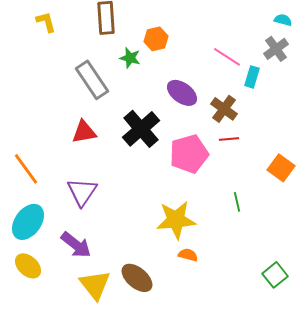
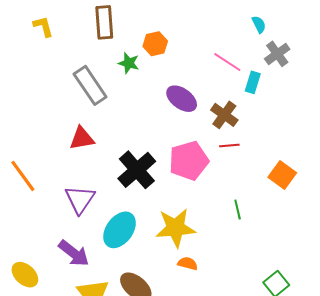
cyan semicircle: (283, 20) -> (259, 24), moved, turned 48
black cross: (141, 129) -> (137, 170), moved
cyan ellipse: (28, 222) -> (120, 230), moved

